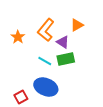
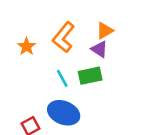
purple triangle: (63, 42) -> (99, 49), moved
cyan line: (45, 61) -> (62, 78), turned 32

